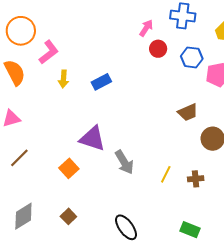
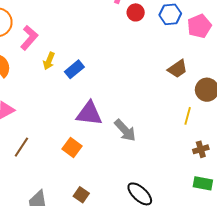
yellow arrow: (63, 79) -> (49, 61), turned 30
blue rectangle: (101, 82) -> (74, 69), moved
yellow line: (166, 174) -> (188, 116), moved
brown cross: (196, 179) -> (201, 149), moved

